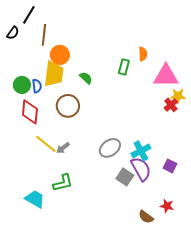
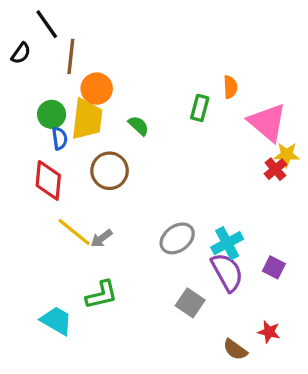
black line: (29, 15) -> (47, 24), turned -66
pink triangle: (166, 76) -> (267, 122), turned 40
green circle: (22, 85) -> (52, 114), moved
gray square: (125, 177) -> (190, 303), moved

